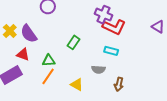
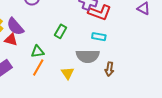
red triangle: (23, 55) -> (11, 40), moved
gray semicircle: (98, 69) -> (88, 56), size x1.6
yellow triangle: (77, 85) -> (68, 73), turned 32

